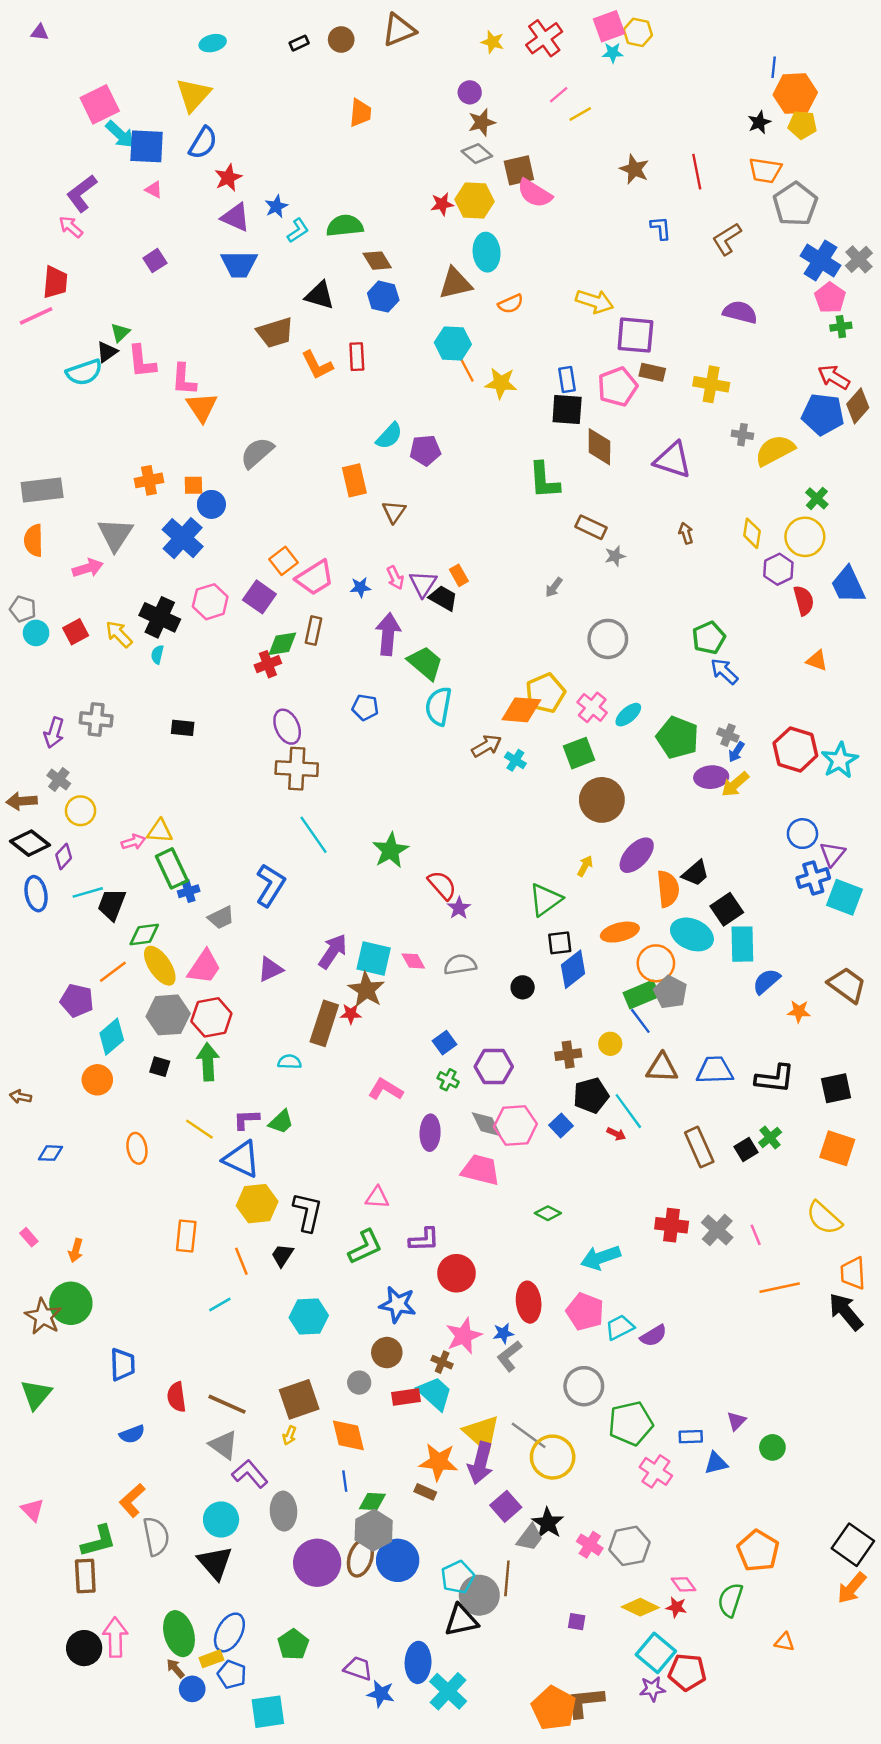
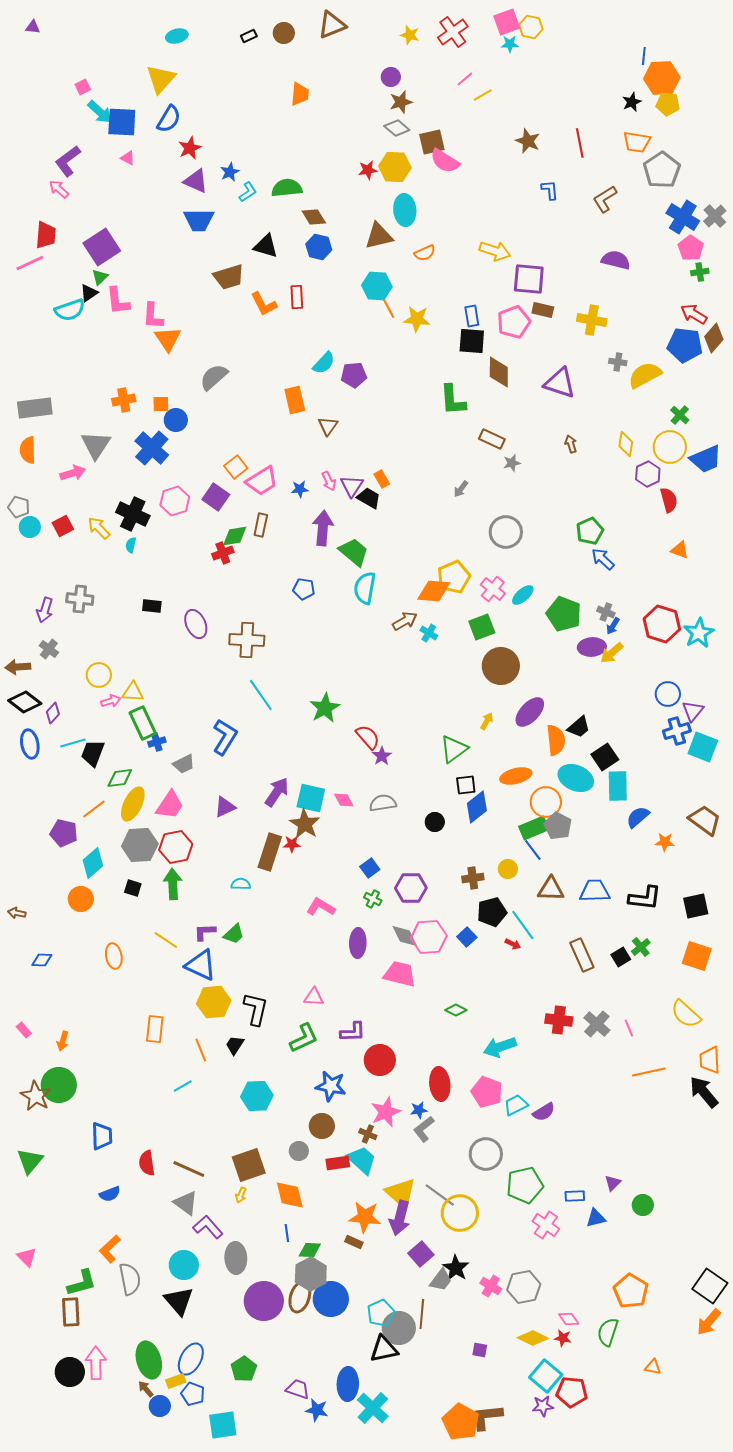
pink square: (100, 104) -> (83, 87), size x0.5
purple square: (155, 261) -> (102, 247), moved, size x1.8
blue trapezoid: (848, 585) -> (706, 459), moved, turned -88
purple ellipse: (287, 727) -> (196, 624), moved
yellow circle: (80, 811) -> (99, 675), moved
yellow ellipse: (160, 966) -> (133, 804), turned 60

